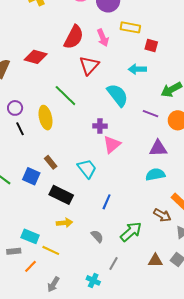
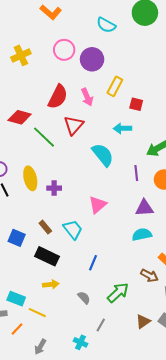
yellow rectangle: (130, 27) -> (115, 86), turned -72
green line: (65, 96) -> (44, 137), moved
purple line: (150, 114) -> (136, 173), turned 63
purple cross: (100, 126) -> (54, 188), moved
brown rectangle: (51, 162) -> (45, 227), moved
brown triangle: (155, 261) -> (143, 321), turned -35

